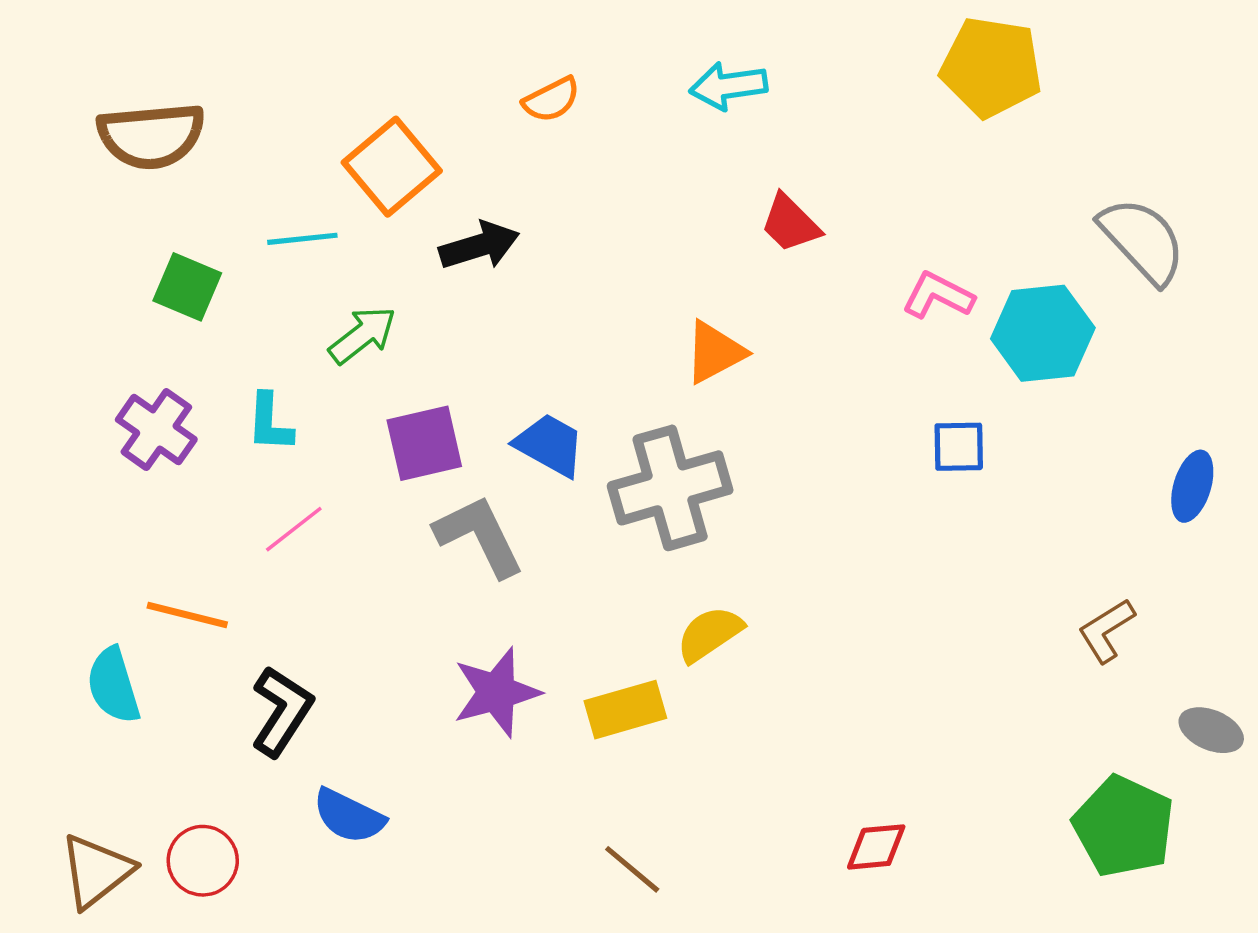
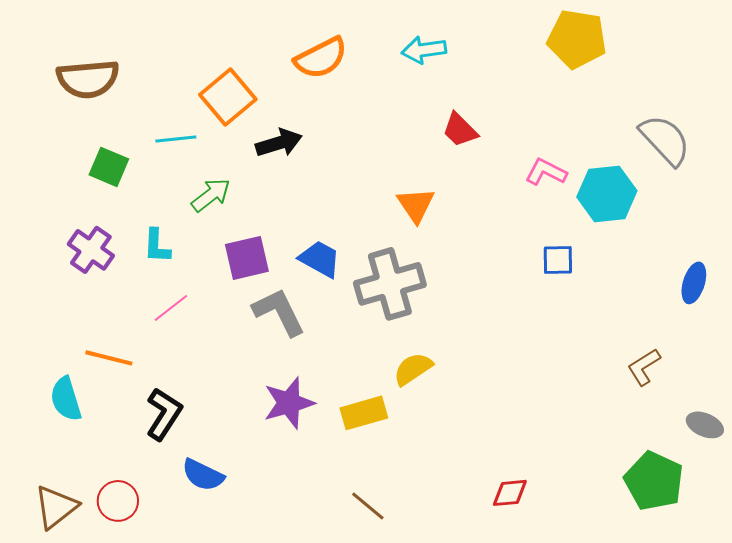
orange semicircle: (551, 100) -> (321, 58), size x1.6
orange triangle: (715, 352) -> (416, 205), turned -36

